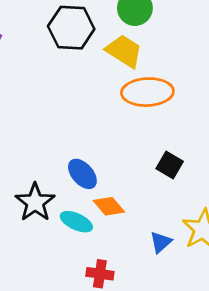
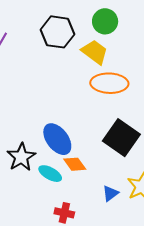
black square: (170, 165) -> (121, 138), size x1.8
blue ellipse: (82, 174) -> (57, 139), size x1.4

